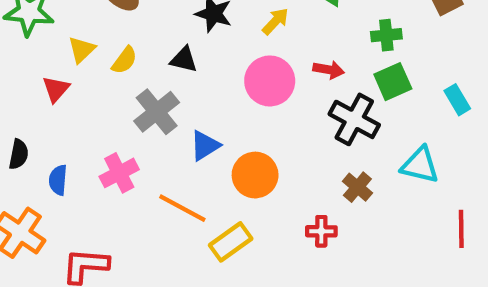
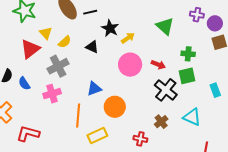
yellow arrow: (275, 21) -> (128, 38), moved
yellow triangle: (82, 50) -> (46, 33), turned -40
red triangle: (56, 89) -> (30, 49), size x1.5
gray cross: (157, 112) -> (58, 66), moved
blue semicircle: (58, 180) -> (24, 83), moved, turned -48
orange line: (182, 208) -> (78, 116), turned 55

